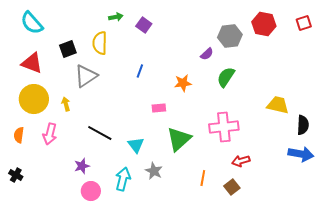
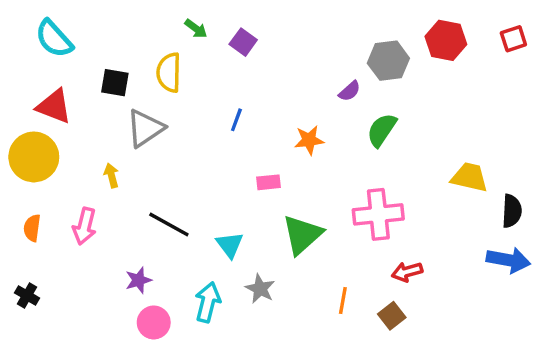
green arrow: (116, 17) -> (196, 29), turned 48
black square: (68, 49) -> (115, 83), turned 30
yellow circle: (34, 99) -> (34, 157), moved

